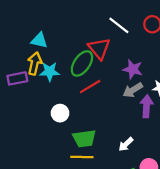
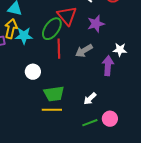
purple star: (133, 69) -> (96, 24), moved, turned -30
red line: (90, 87) -> (59, 49), turned -60
gray arrow: (133, 90) -> (84, 51), moved

